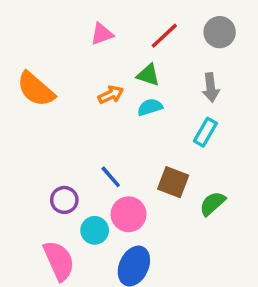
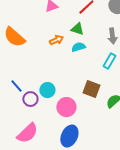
blue line: (111, 177) -> (16, 86), moved
cyan circle: (95, 230) -> (47, 90), moved
pink semicircle: (59, 261) -> (27, 133), turned 70

